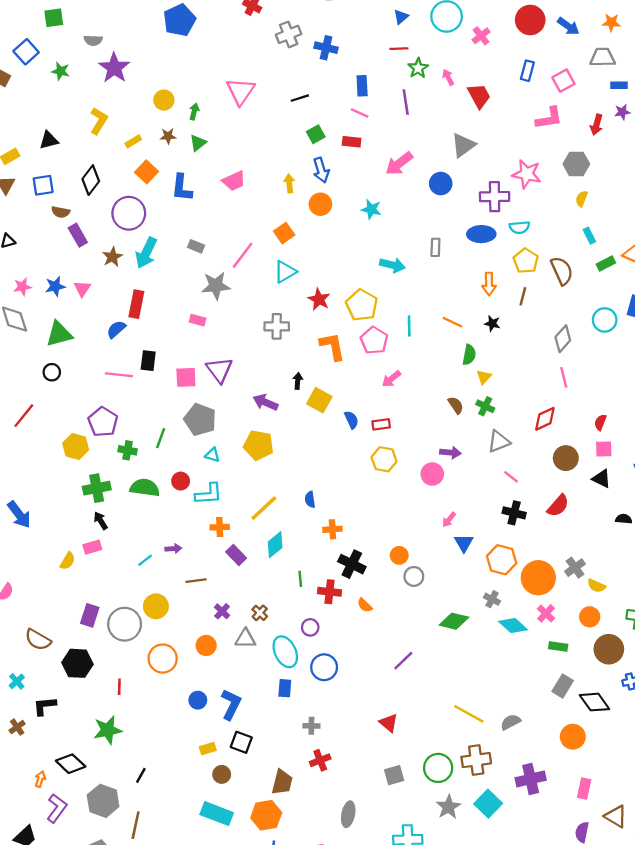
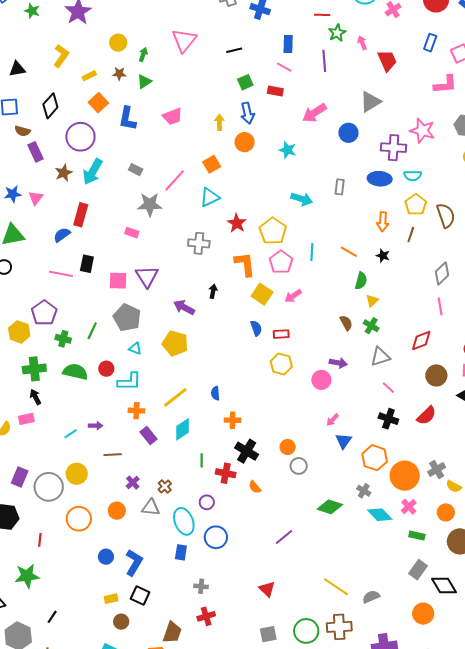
yellow square: (319, 400) -> (262, 294), moved

